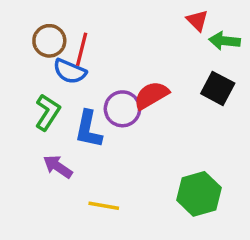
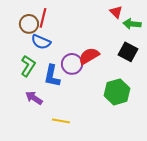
red line: (82, 49) -> (43, 18), moved
green hexagon: (199, 194) -> (117, 92), moved

